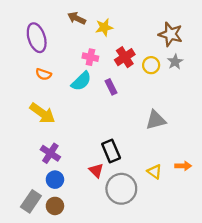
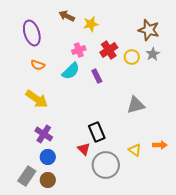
pink cross: (90, 57) -> (79, 50), turned -32

